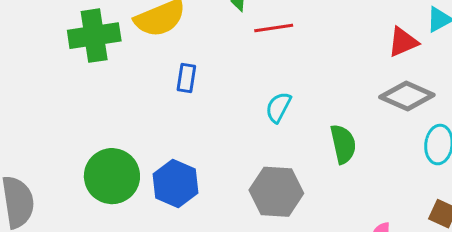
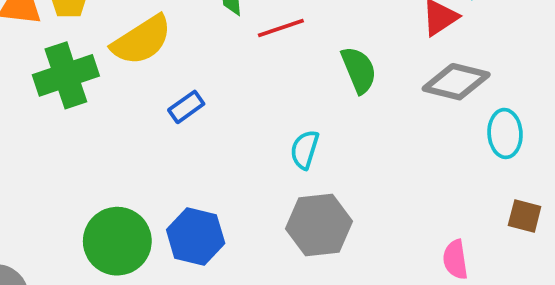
blue rectangle: (186, 78) -> (186, 107), turned 56
cyan semicircle: (278, 107) -> (305, 150), moved
green semicircle: (343, 144) -> (359, 70), moved

